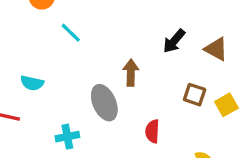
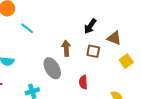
brown triangle: (216, 49) -> (114, 38), moved
brown square: (195, 95) -> (93, 51), moved

